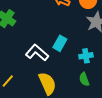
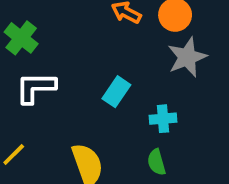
white L-shape: (37, 53) -> (36, 88), moved, turned -45

